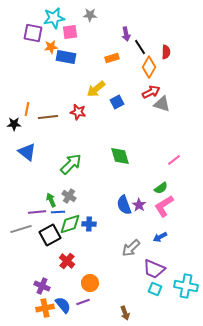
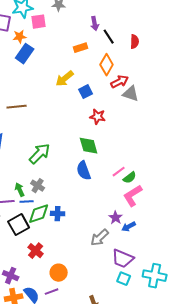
blue rectangle: (66, 57) -> (25, 54), moved, turned -66
orange diamond: (149, 67) -> (107, 65), moved
red star: (78, 112) -> (98, 117), moved
pink line: (174, 160) -> (119, 172), moved
blue semicircle: (124, 205) -> (84, 171), moved
purple star: (139, 205) -> (116, 218), moved

